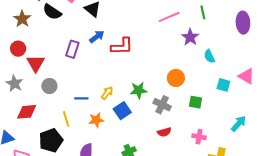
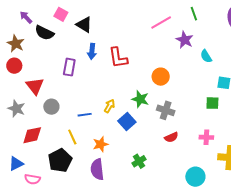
blue arrow: (97, 37) -> (92, 51), turned 140
red L-shape: (122, 46) -> (118, 58), turned 90
red circle: (18, 49) -> (14, 66), moved
orange circle: (176, 78) -> (161, 77), moved
green star: (138, 90) -> (140, 99), turned 30
green square: (196, 102) -> (212, 103), moved
orange star: (96, 120) -> (101, 144), moved

